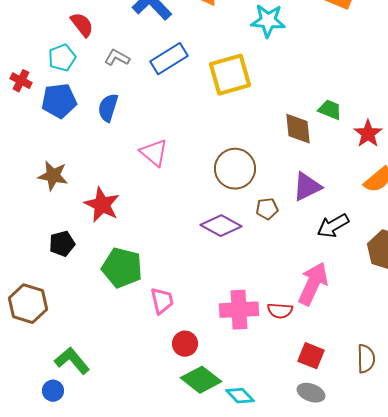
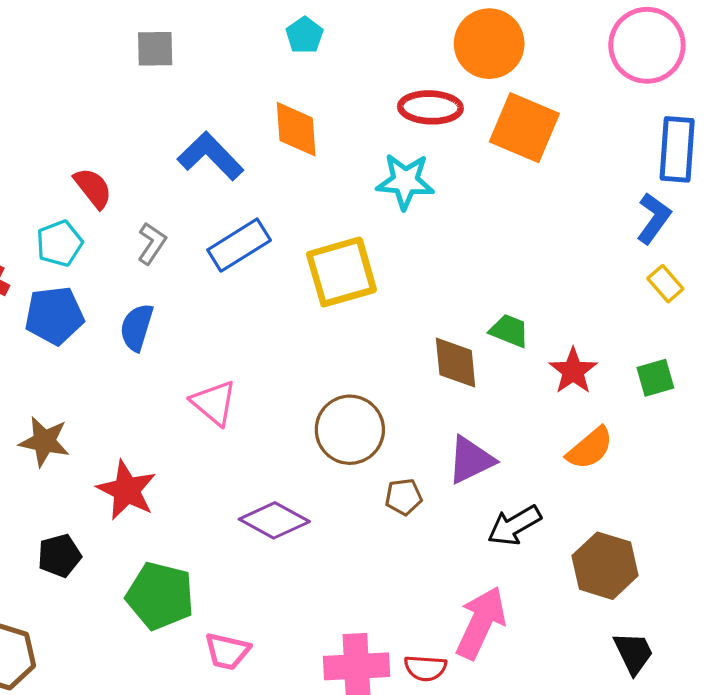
gray L-shape: (117, 58) -> (152, 243), turned 95
purple diamond: (221, 226) -> (274, 520), moved
pink trapezoid: (162, 301) -> (227, 651), turned 116

